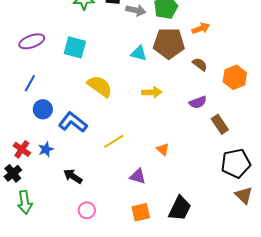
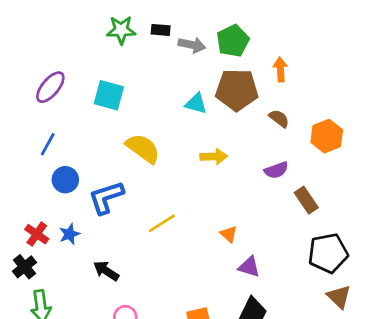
orange arrow: (201, 28) -> (280, 69), turned -72
purple ellipse: (32, 41) -> (50, 87), turned -30
blue L-shape: (73, 122) -> (106, 197), turned -56
purple triangle: (138, 176) -> (249, 267), moved

